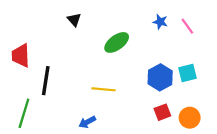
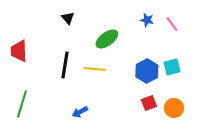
black line: (46, 81) -> (65, 65), moved
yellow line: (104, 89) -> (95, 69), moved

